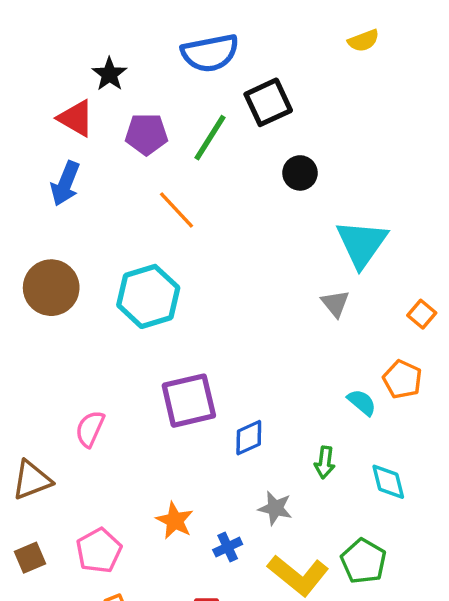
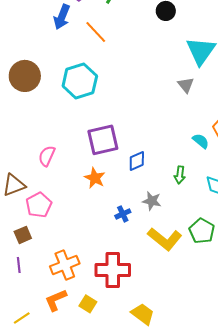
blue arrow: (65, 184) -> (62, 17), moved
orange star: (175, 521) -> (95, 178), moved
blue cross: (228, 547) -> (123, 214), moved
pink pentagon: (99, 551) -> (39, 205), moved
brown square: (30, 558) -> (23, 235), moved

